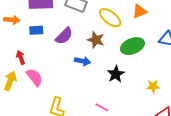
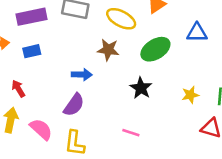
purple semicircle: (64, 36) -> (74, 105), moved
blue arrow: (83, 61) -> (82, 75), moved
pink semicircle: (34, 77) -> (41, 129), moved

